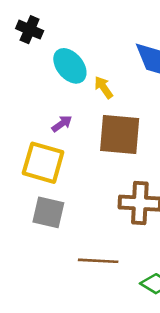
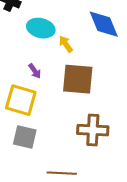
cyan ellipse: (70, 66) -> (41, 28), turned -36
purple arrow: (62, 124) -> (35, 71), turned 91

